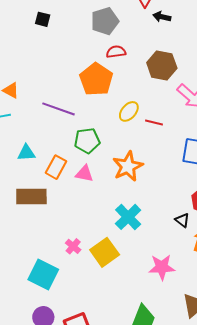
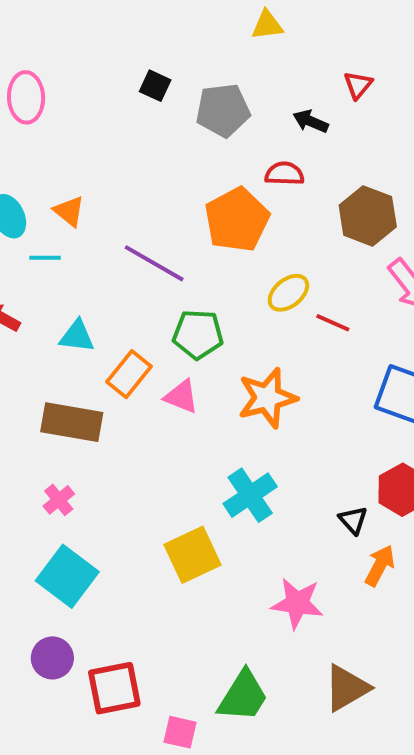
black arrow: (162, 17) -> (311, 121), moved
gray pentagon: (105, 21) -> (223, 110), moved
pink cross: (73, 246) -> (59, 500), moved

